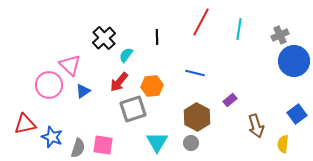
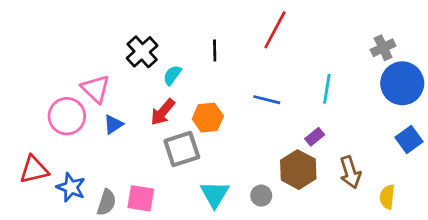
cyan line: (239, 29) -> (327, 89), moved
blue square: (297, 114) -> (409, 139), moved
brown hexagon: (197, 117) -> (298, 170), moved

